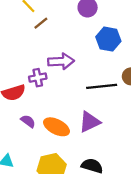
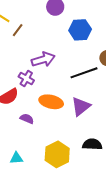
purple cross: (38, 78) -> (26, 78), turned -35
orange ellipse: (56, 127) -> (51, 102), moved

